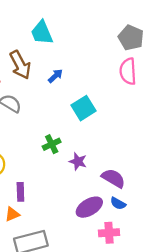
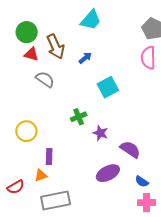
cyan trapezoid: (42, 33) -> (91, 20), moved, turned -120
blue semicircle: (118, 203) -> (142, 182), moved
pink cross: (109, 233) -> (147, 203), moved

